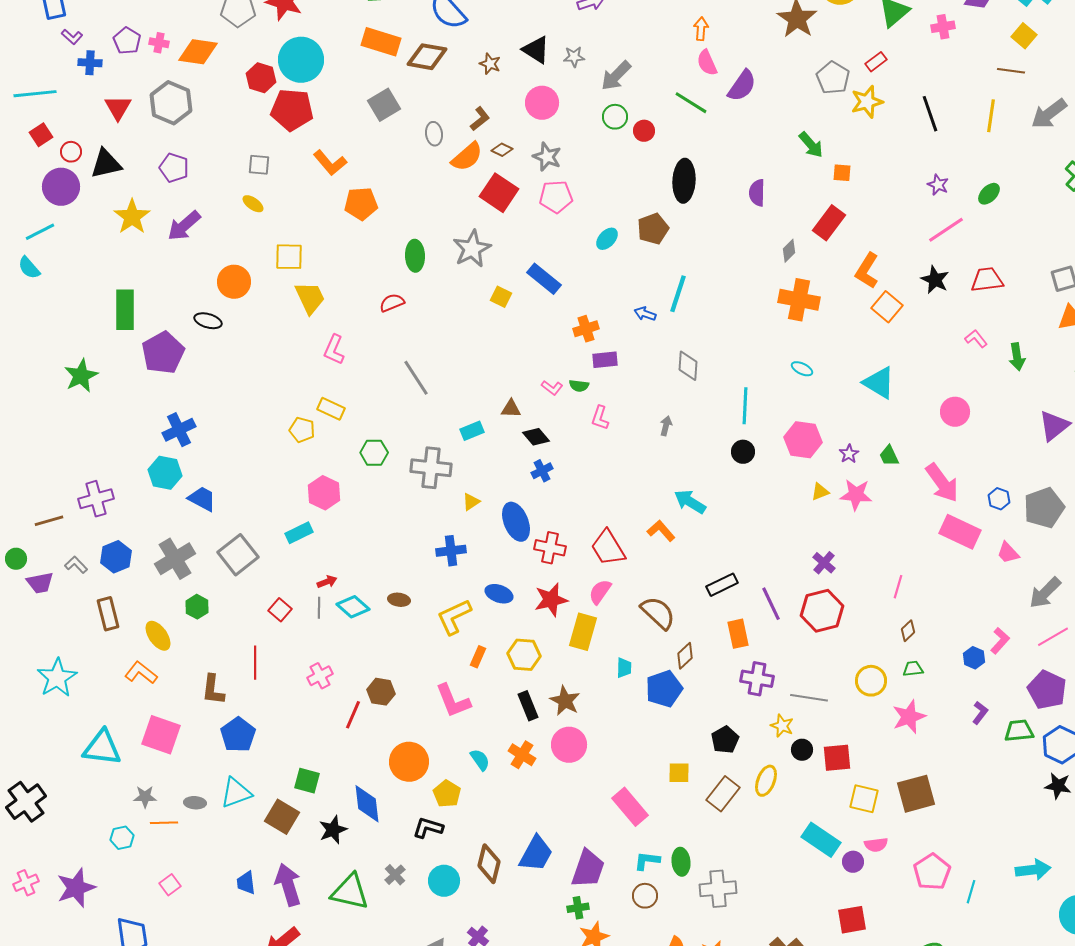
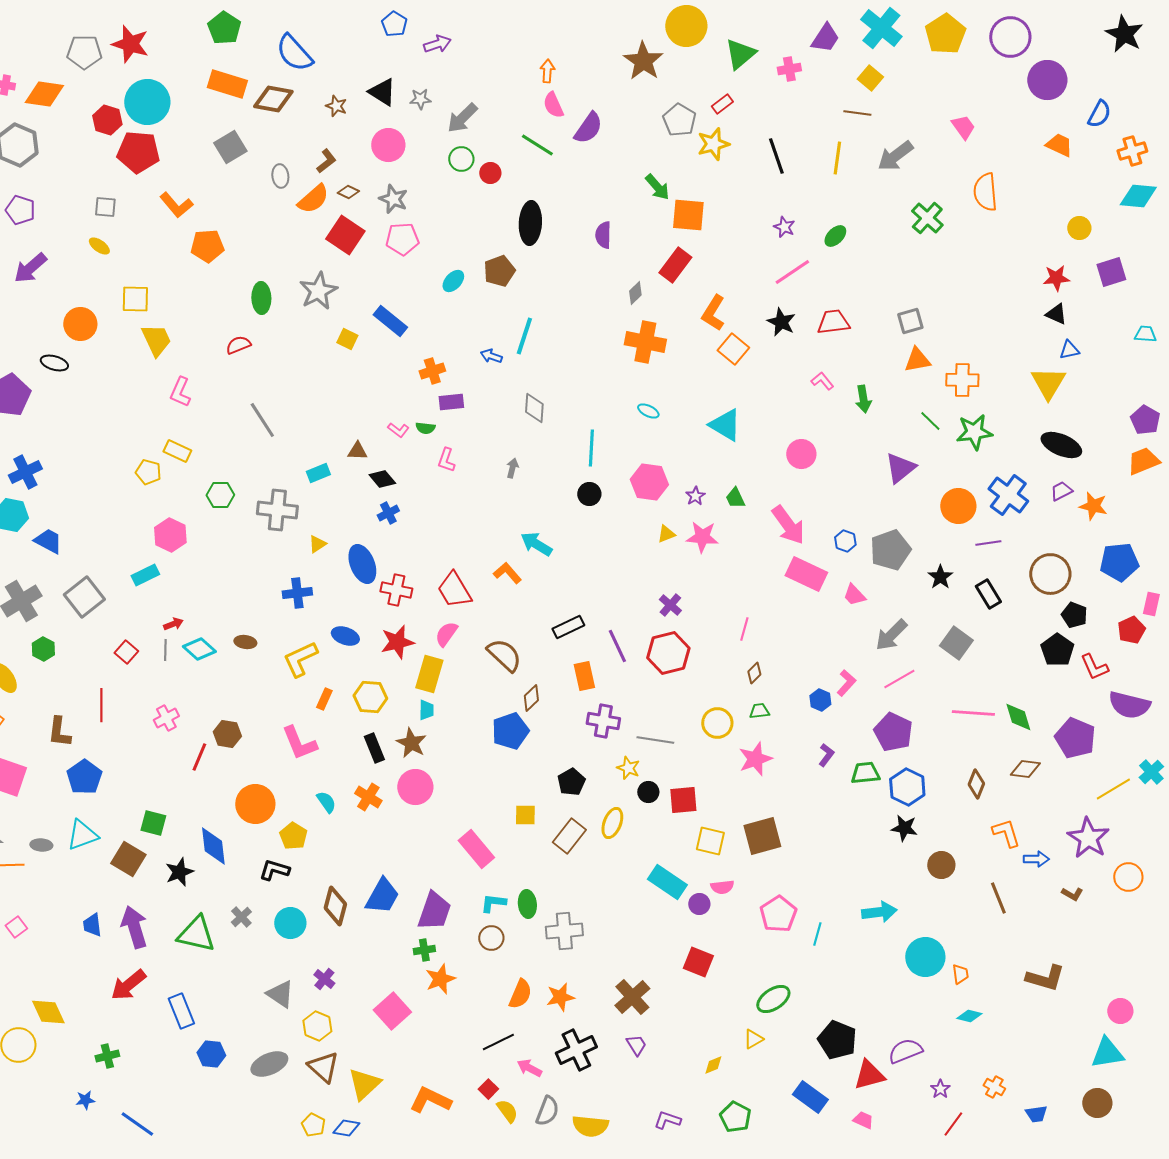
orange square: (842, 173) -> (688, 215), size x1.8
cyan trapezoid: (624, 668) -> (426, 710), moved
red square: (852, 920) -> (698, 962), turned 32

